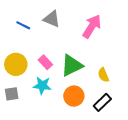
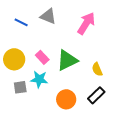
gray square: (12, 94) -> (20, 87), moved
orange circle: (74, 96) -> (66, 99), moved

